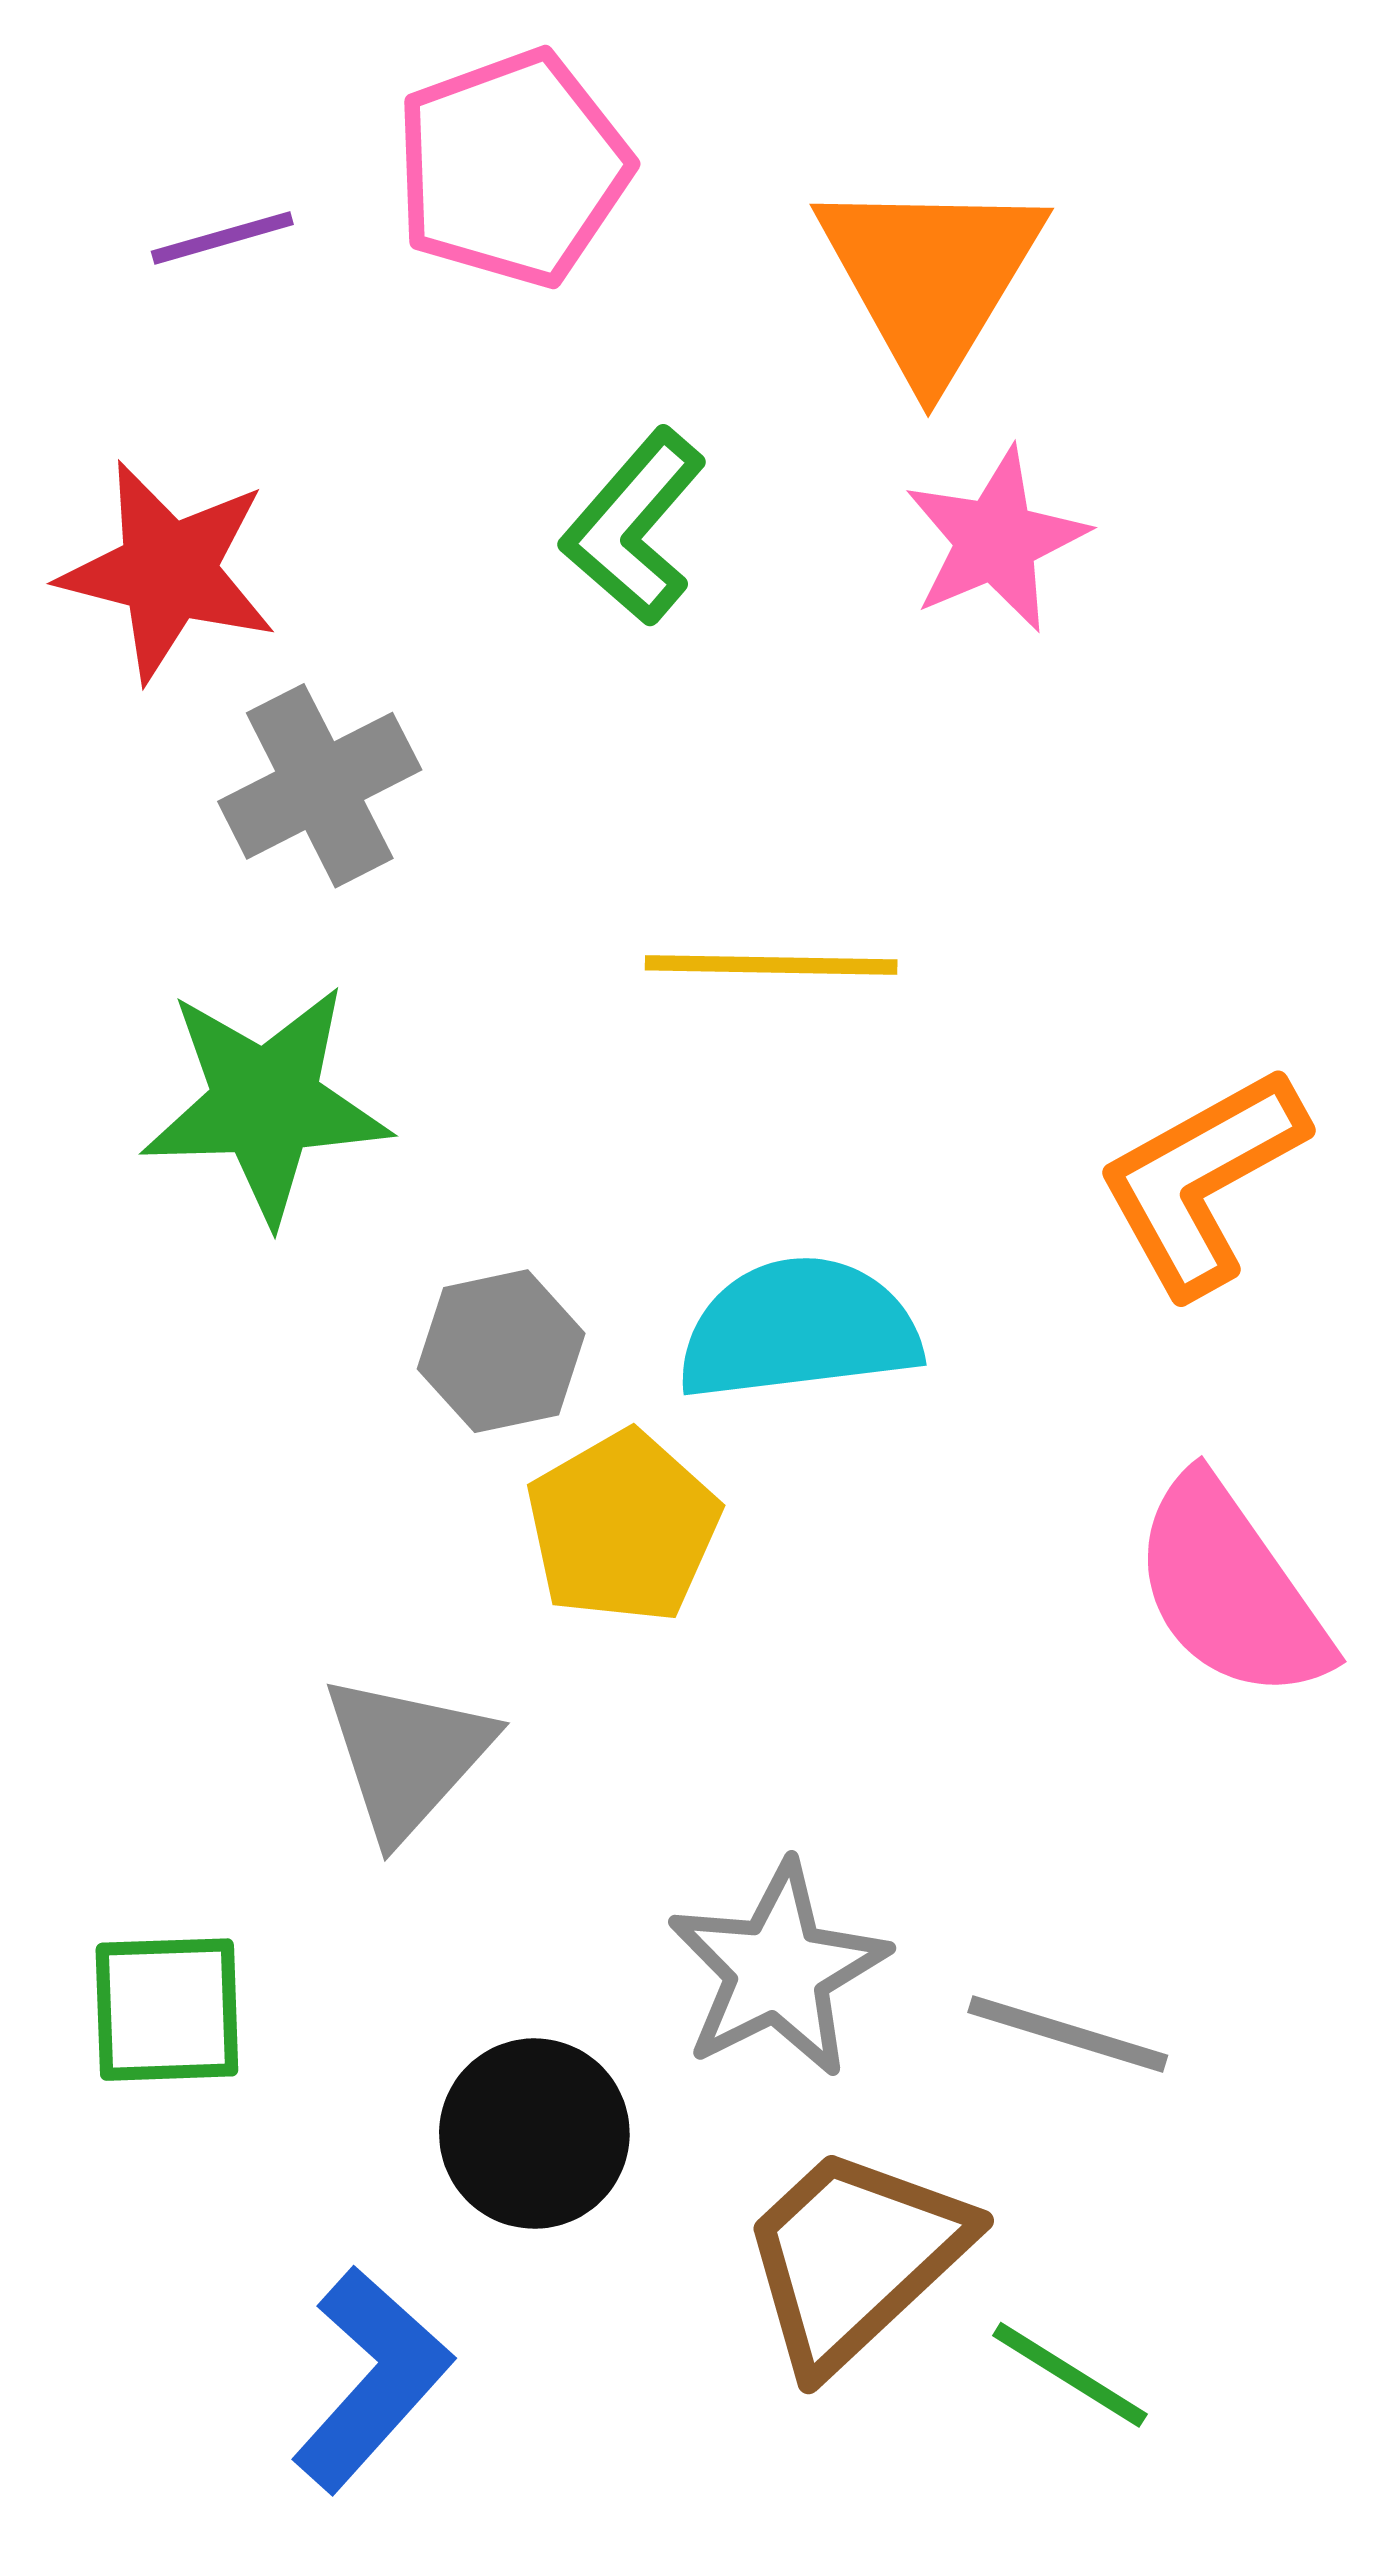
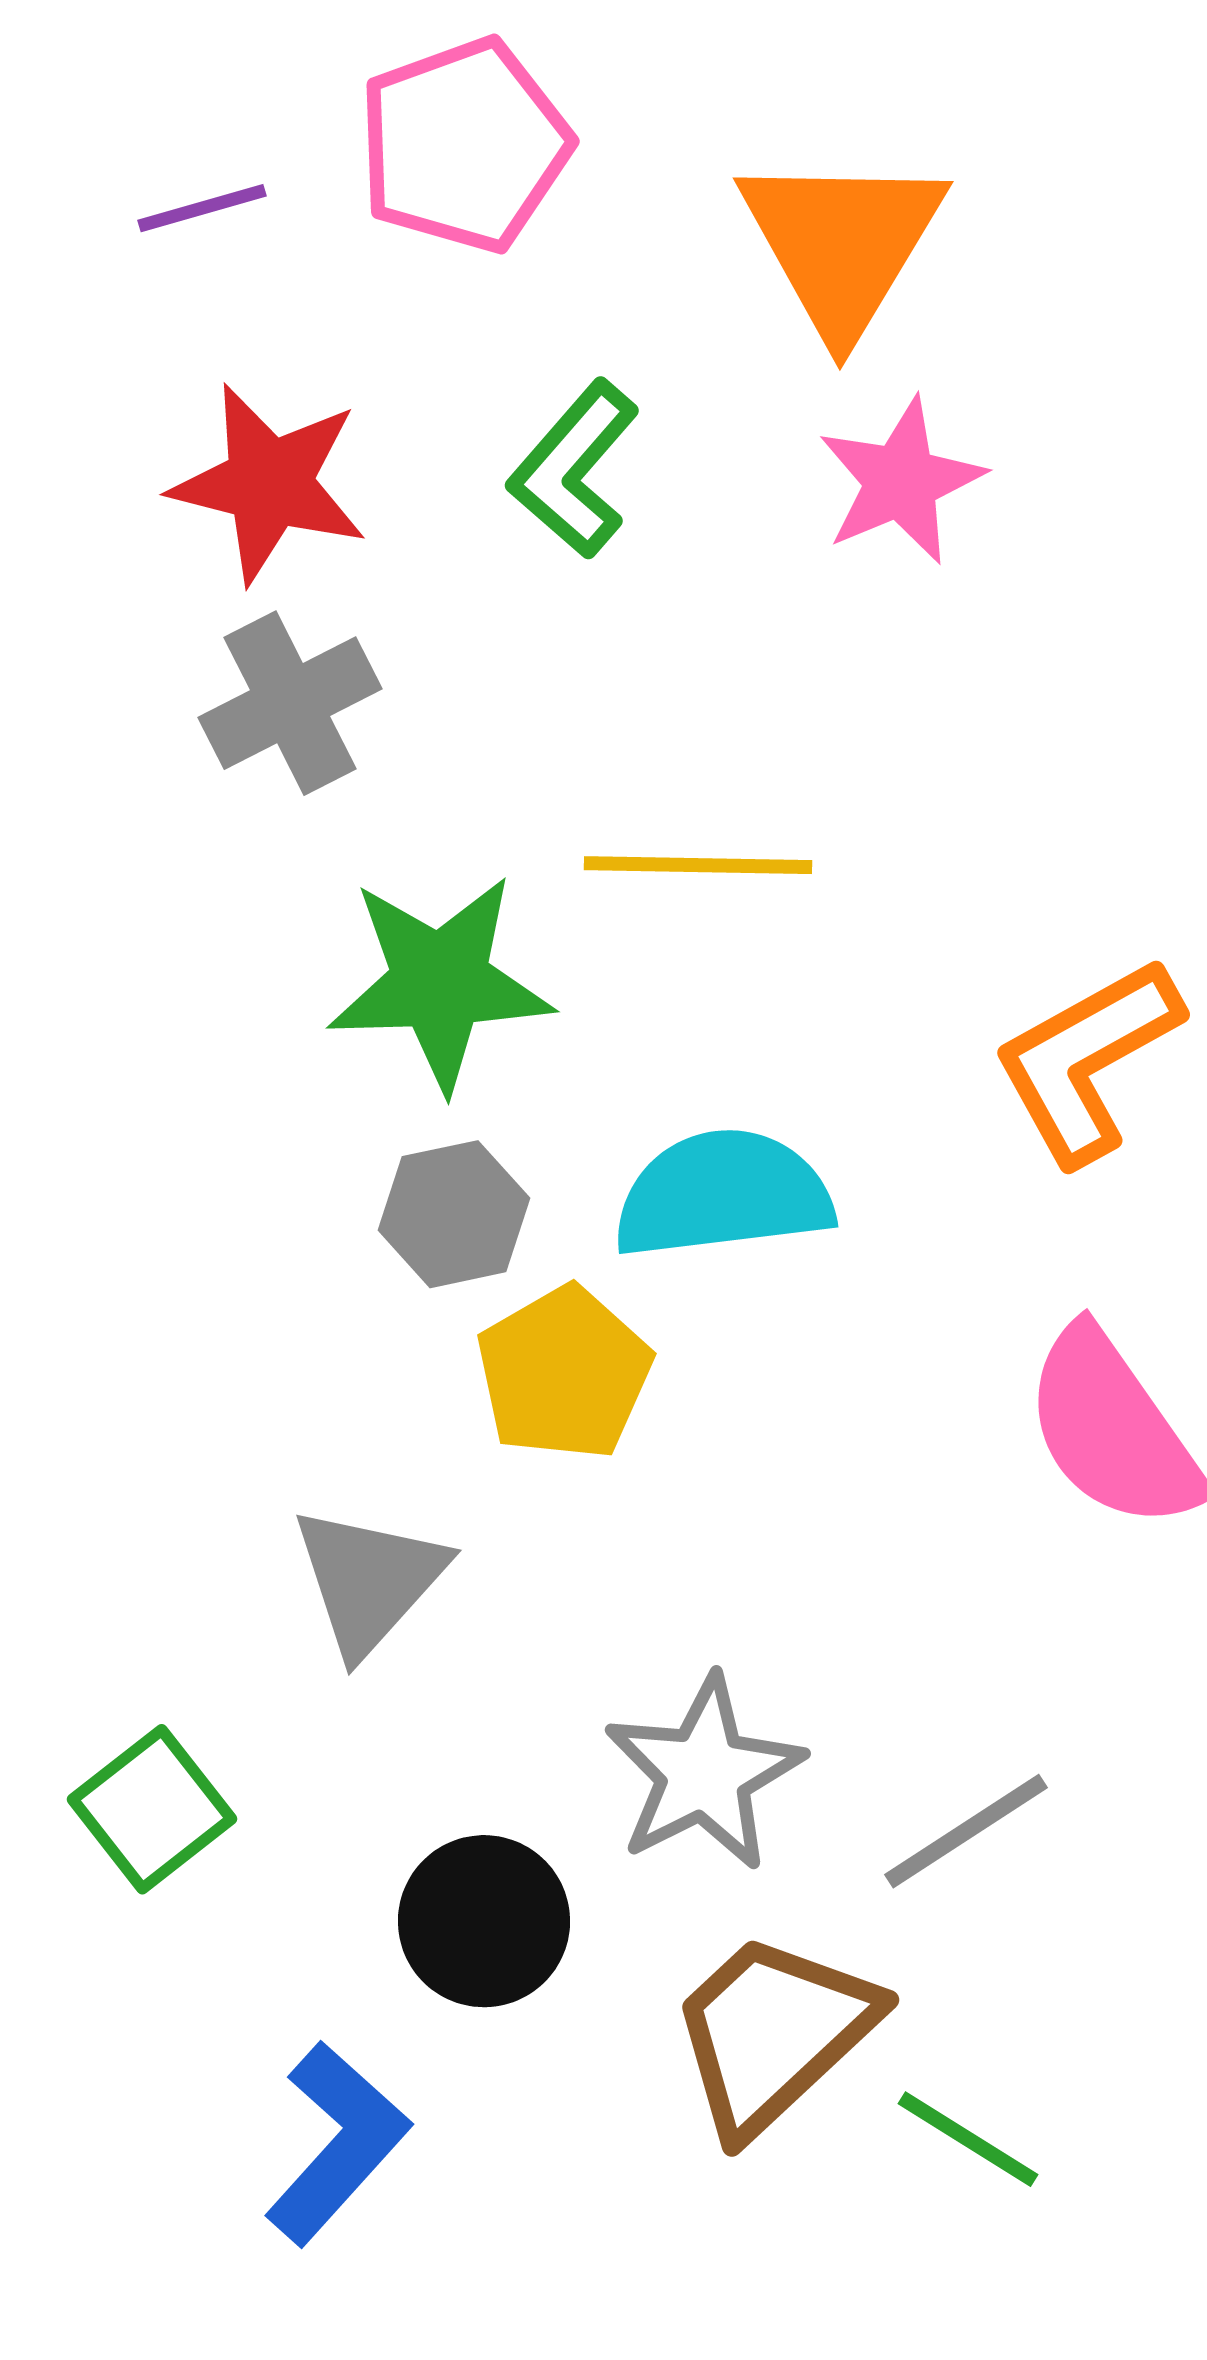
red star: (168, 571) -> (269, 483), moved
green star: (265, 1103) -> (440, 982), moved
green square: (167, 2010) -> (152, 1809), turned -36
gray line: (1068, 2034) -> (966, 1831), turned -50

